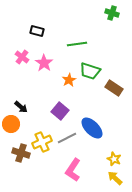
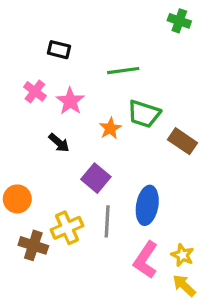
black arrow: (21, 107) -> (59, 143), moved
blue ellipse: (92, 128) -> (147, 205), turned 55
gray line: (67, 138) -> (107, 221), turned -60
pink L-shape: (73, 170) -> (146, 260), moved

